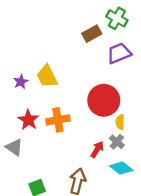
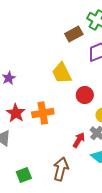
yellow trapezoid: (47, 76) -> (62, 73), moved
red circle: (104, 100) -> (85, 95), size x0.6

